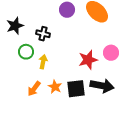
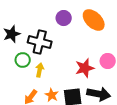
black cross: (43, 34) -> (40, 42), size x1.6

